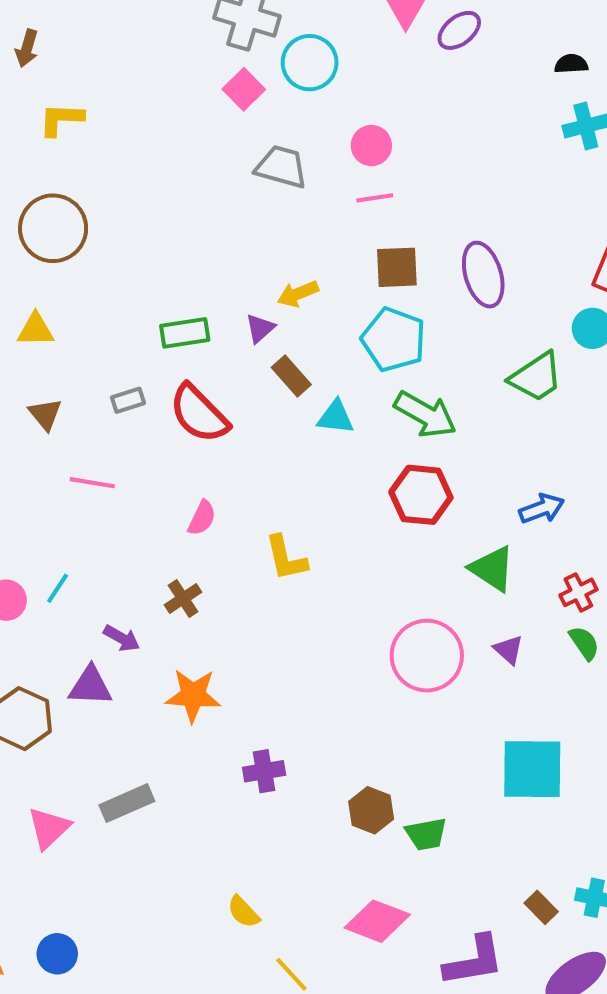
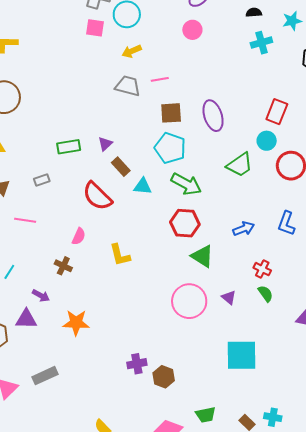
pink square: (244, 89) -> (95, 28), turned -36
pink circle: (371, 146) -> (192, 30), moved
gray trapezoid: (281, 167) -> (128, 86), moved
yellow arrow: (298, 294) -> (132, 51), moved
red semicircle: (199, 414) -> (97, 196), moved
green triangle: (492, 569) -> (202, 256), moved
red cross: (578, 592) -> (262, 269), turned -36
brown cross: (183, 599) -> (63, 266), moved, turned -30
purple cross: (264, 771) -> (137, 364), moved
green trapezoid: (426, 834) -> (206, 415), moved

